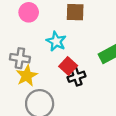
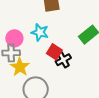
pink circle: (29, 12) -> (14, 38), moved

